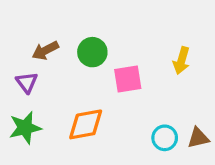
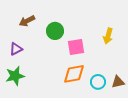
brown arrow: (45, 50) -> (27, 21), moved
purple triangle: (27, 82) -> (16, 49), turned 40
orange diamond: (86, 124) -> (74, 74), moved

